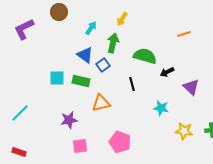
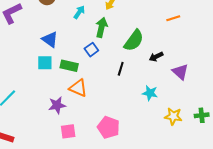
blue triangle: (85, 55) -> (50, 39), moved
green semicircle: (145, 56) -> (134, 40), turned 110
black line: (132, 84) -> (121, 69), turned 32
orange triangle: (101, 103) -> (78, 88), moved, turned 36

